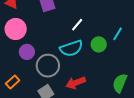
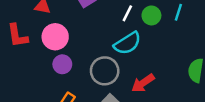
green circle: (99, 44) -> (151, 15), moved
purple circle: (27, 52) -> (62, 64), moved

